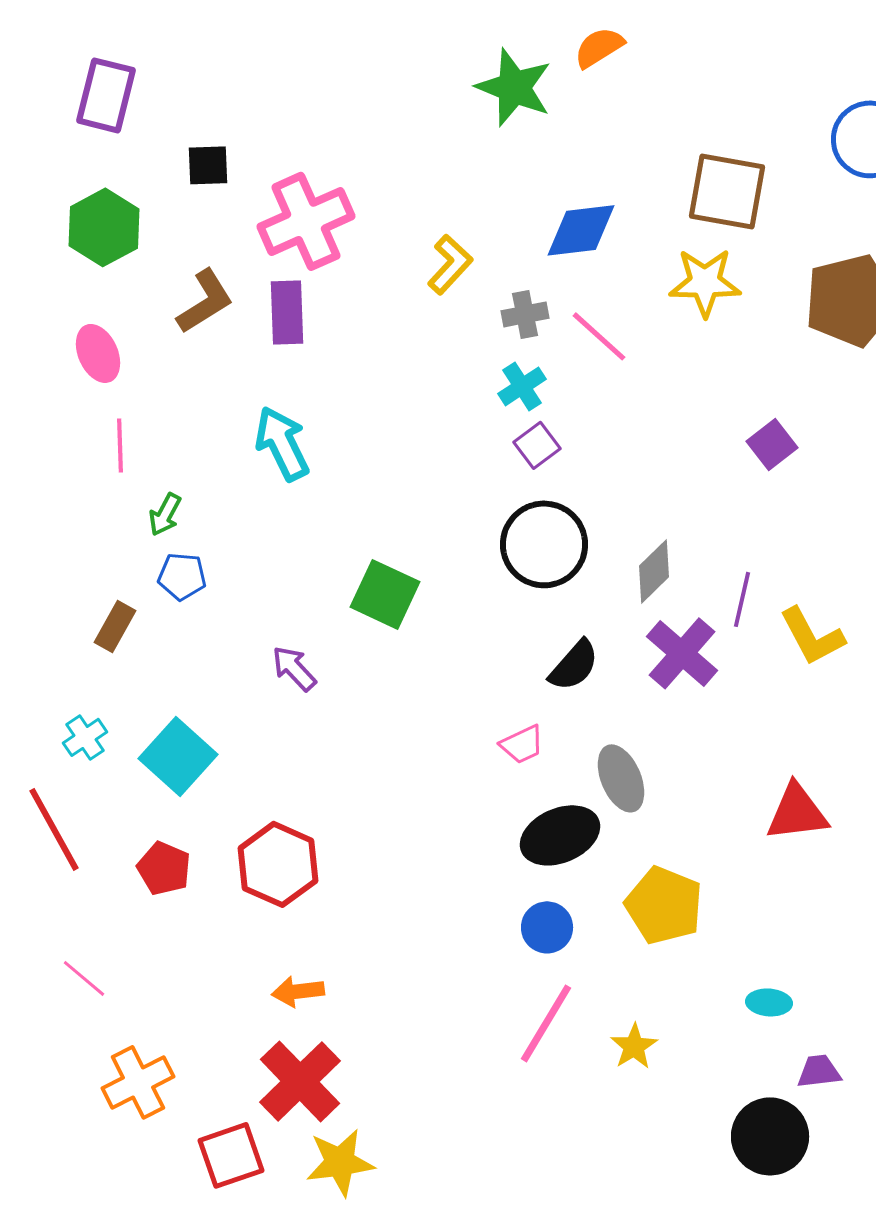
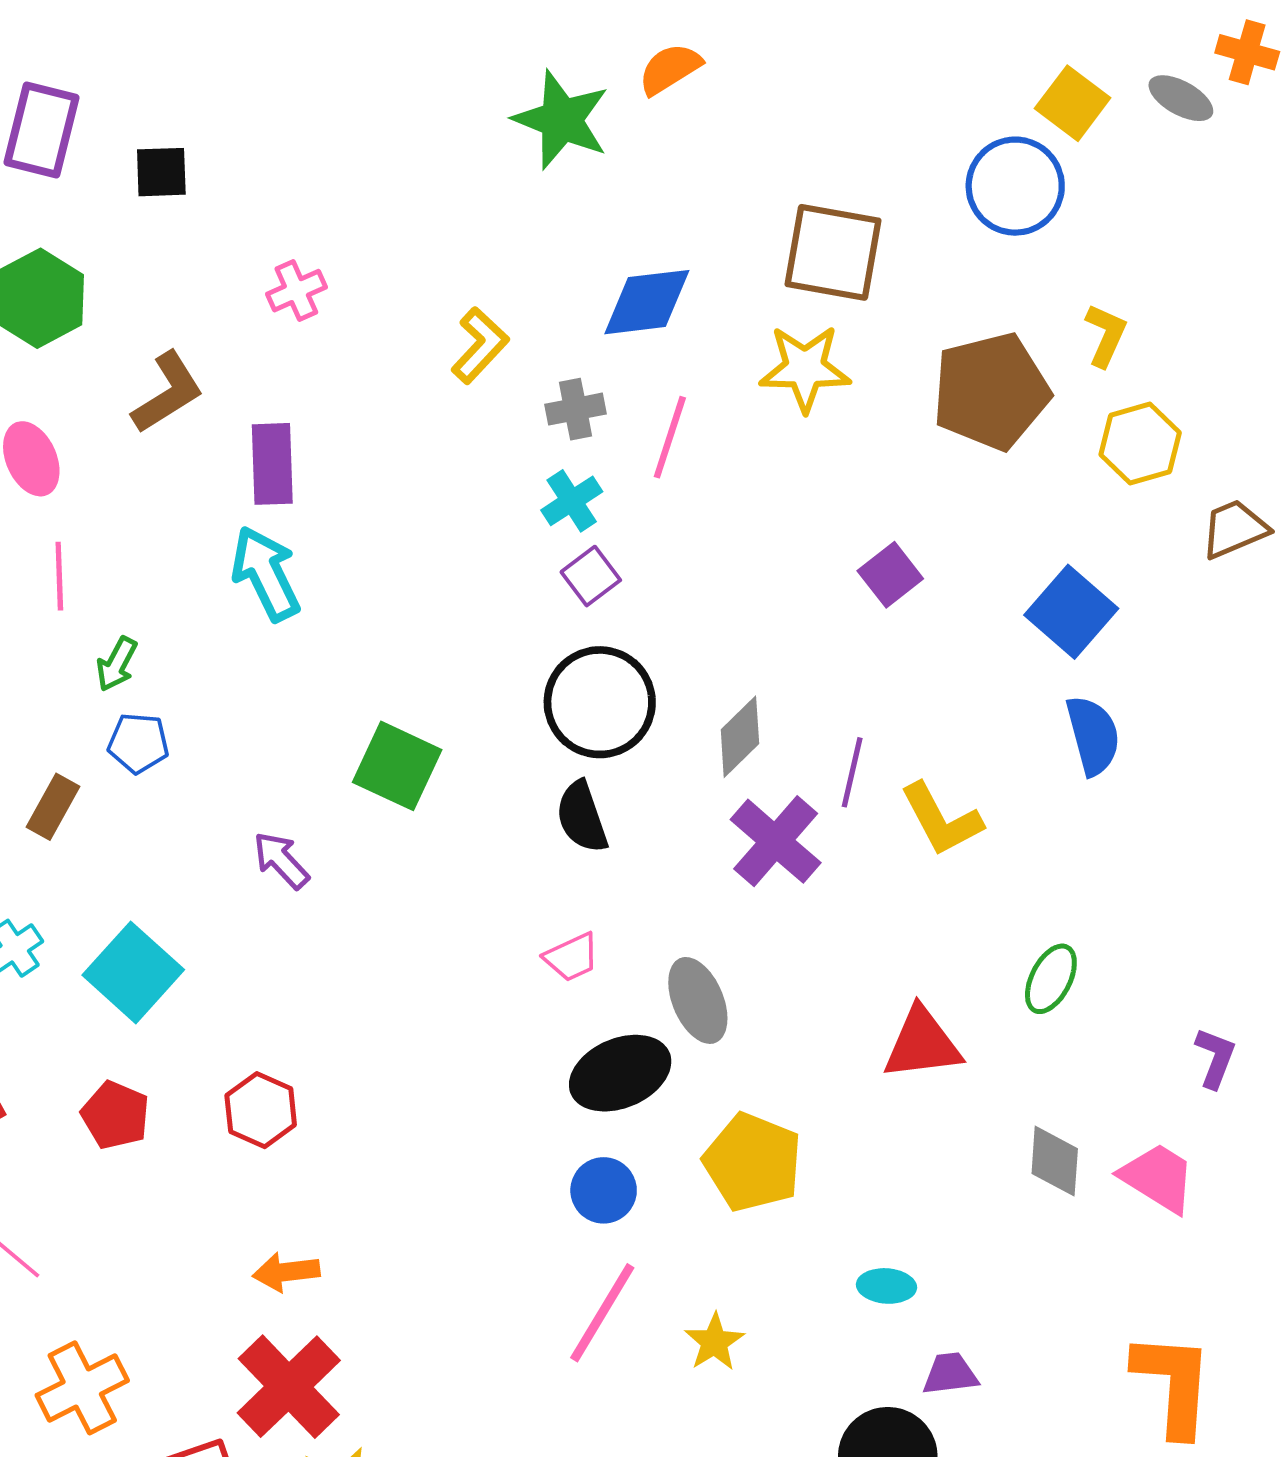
black square: (208, 165) -> (161, 172), moved
pink cross: (306, 221) -> (296, 291), size x0.5
purple rectangle: (287, 312) -> (272, 464), moved
pink line: (599, 336) -> (670, 437), turned 66
black semicircle: (574, 665) -> (582, 817), moved, turned 120
red hexagon: (278, 864) -> (261, 1110), size x0.7

